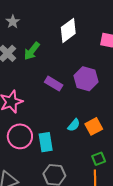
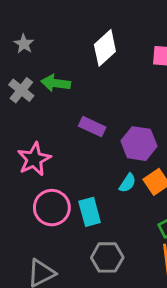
green arrow: (32, 51) -> (56, 83), turned 66
purple hexagon: (86, 79) -> (139, 144), moved

